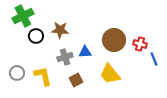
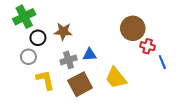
brown circle: (114, 40) -> (133, 28), moved
gray circle: (17, 73) -> (28, 57), moved
brown square: (76, 80) -> (80, 84), size x1.6

